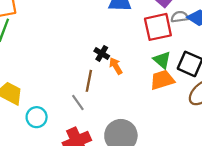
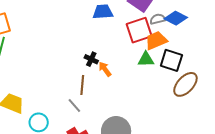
green triangle: (162, 60) -> (146, 59), turned -36
orange trapezoid: (162, 80) -> (156, 41), moved

